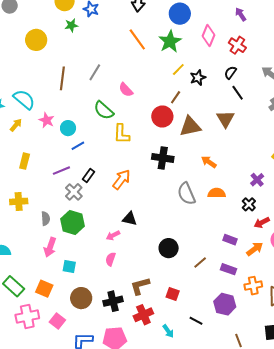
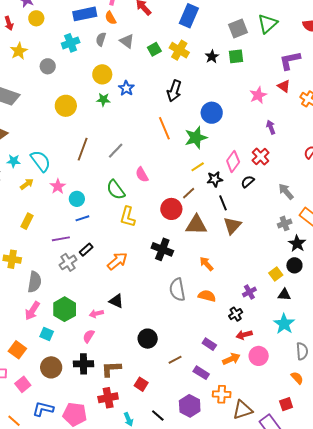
pink diamond: (208, 35) -> (233, 161), moved
black line: (238, 93) -> (223, 203), moved
gray semicircle: (46, 219) -> (35, 282), size x1.5
green hexagon: (73, 222) -> (65, 309), moved
black cross: (113, 301) -> (84, 364), moved

